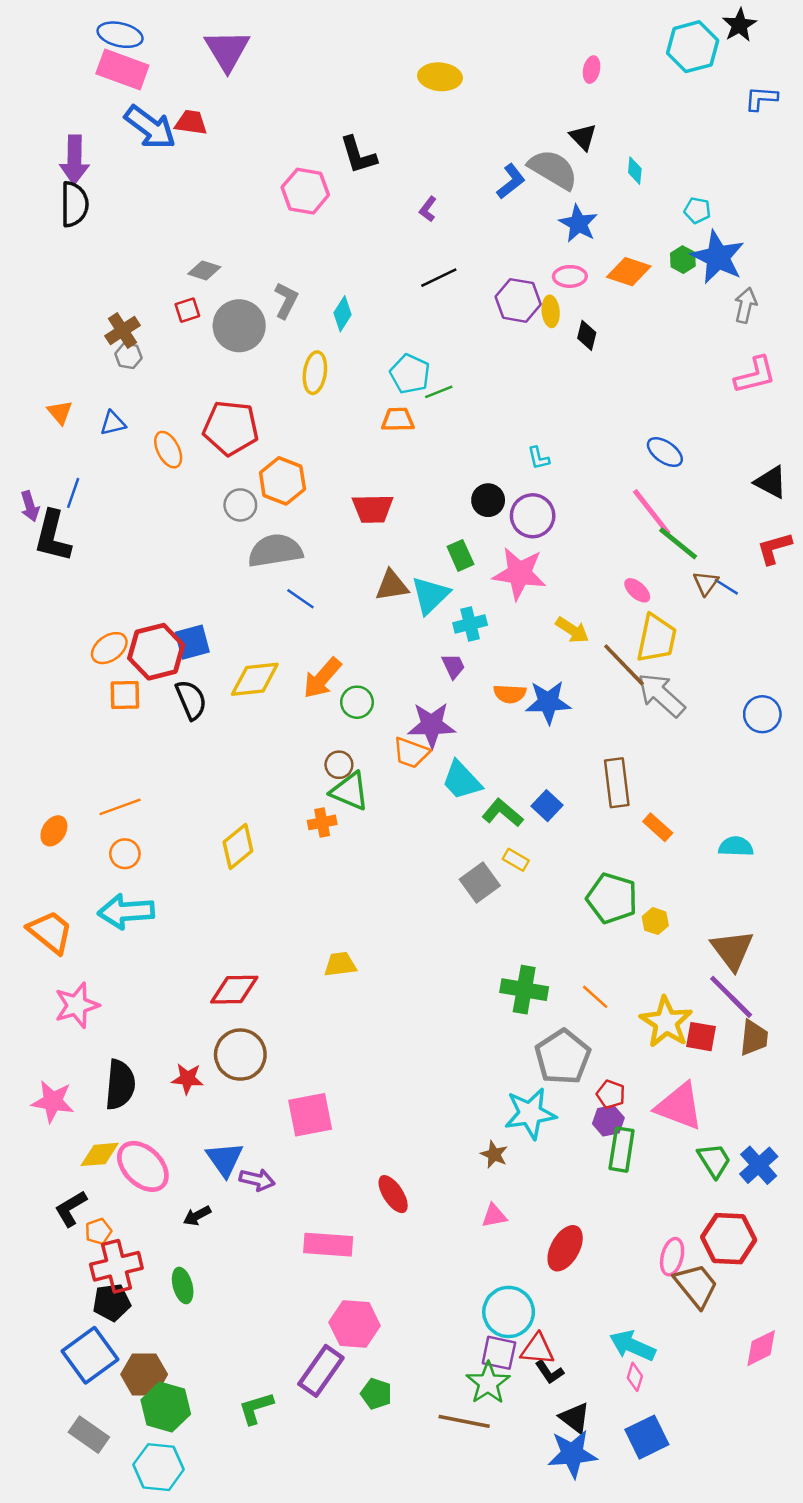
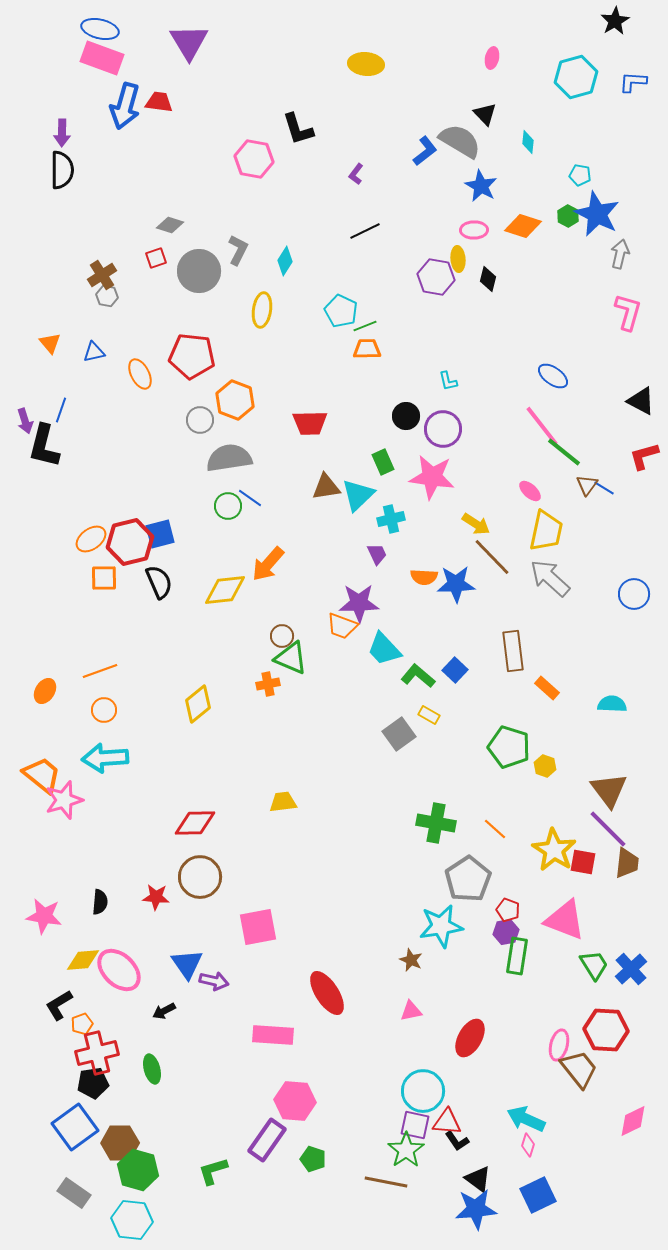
cyan hexagon: (693, 47) -> (576, 77), moved
blue arrow: (150, 127) -> (125, 106), turned 69
purple arrow: (74, 160) -> (62, 133), size x0.7
purple hexagon: (518, 300) -> (436, 277), moved
pink L-shape: (755, 375) -> (628, 312), turned -60
orange trapezoid: (398, 420) -> (367, 349), moved
brown line: (624, 665) -> (492, 557), moved
yellow diamond: (255, 679) -> (225, 590), moved
green circle: (357, 702) -> (228, 506), moved
pink star: (77, 1005) -> (64, 800), moved
black semicircle: (120, 1085) -> (100, 902), size x0.6
red ellipse: (393, 1194) -> (327, 993), size x1.4

